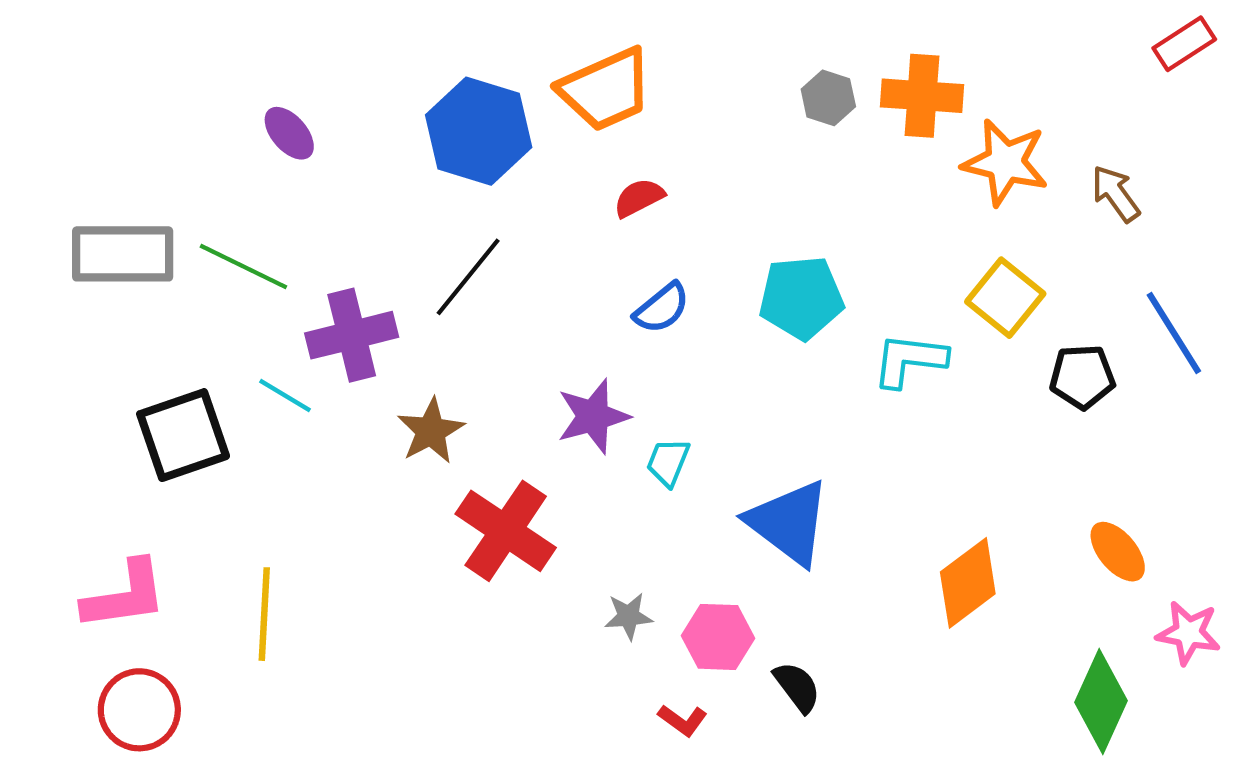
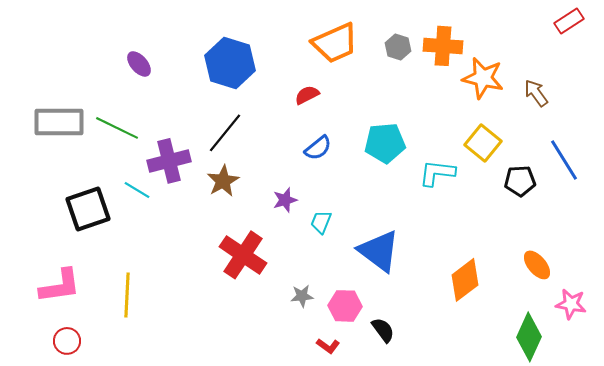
orange trapezoid: (606, 90) -> (335, 43), moved
purple star: (593, 416) -> (285, 200), size x0.7
brown star: (431, 431) -> (223, 181), moved
red circle: (139, 710) -> (67, 341), size x0.7

